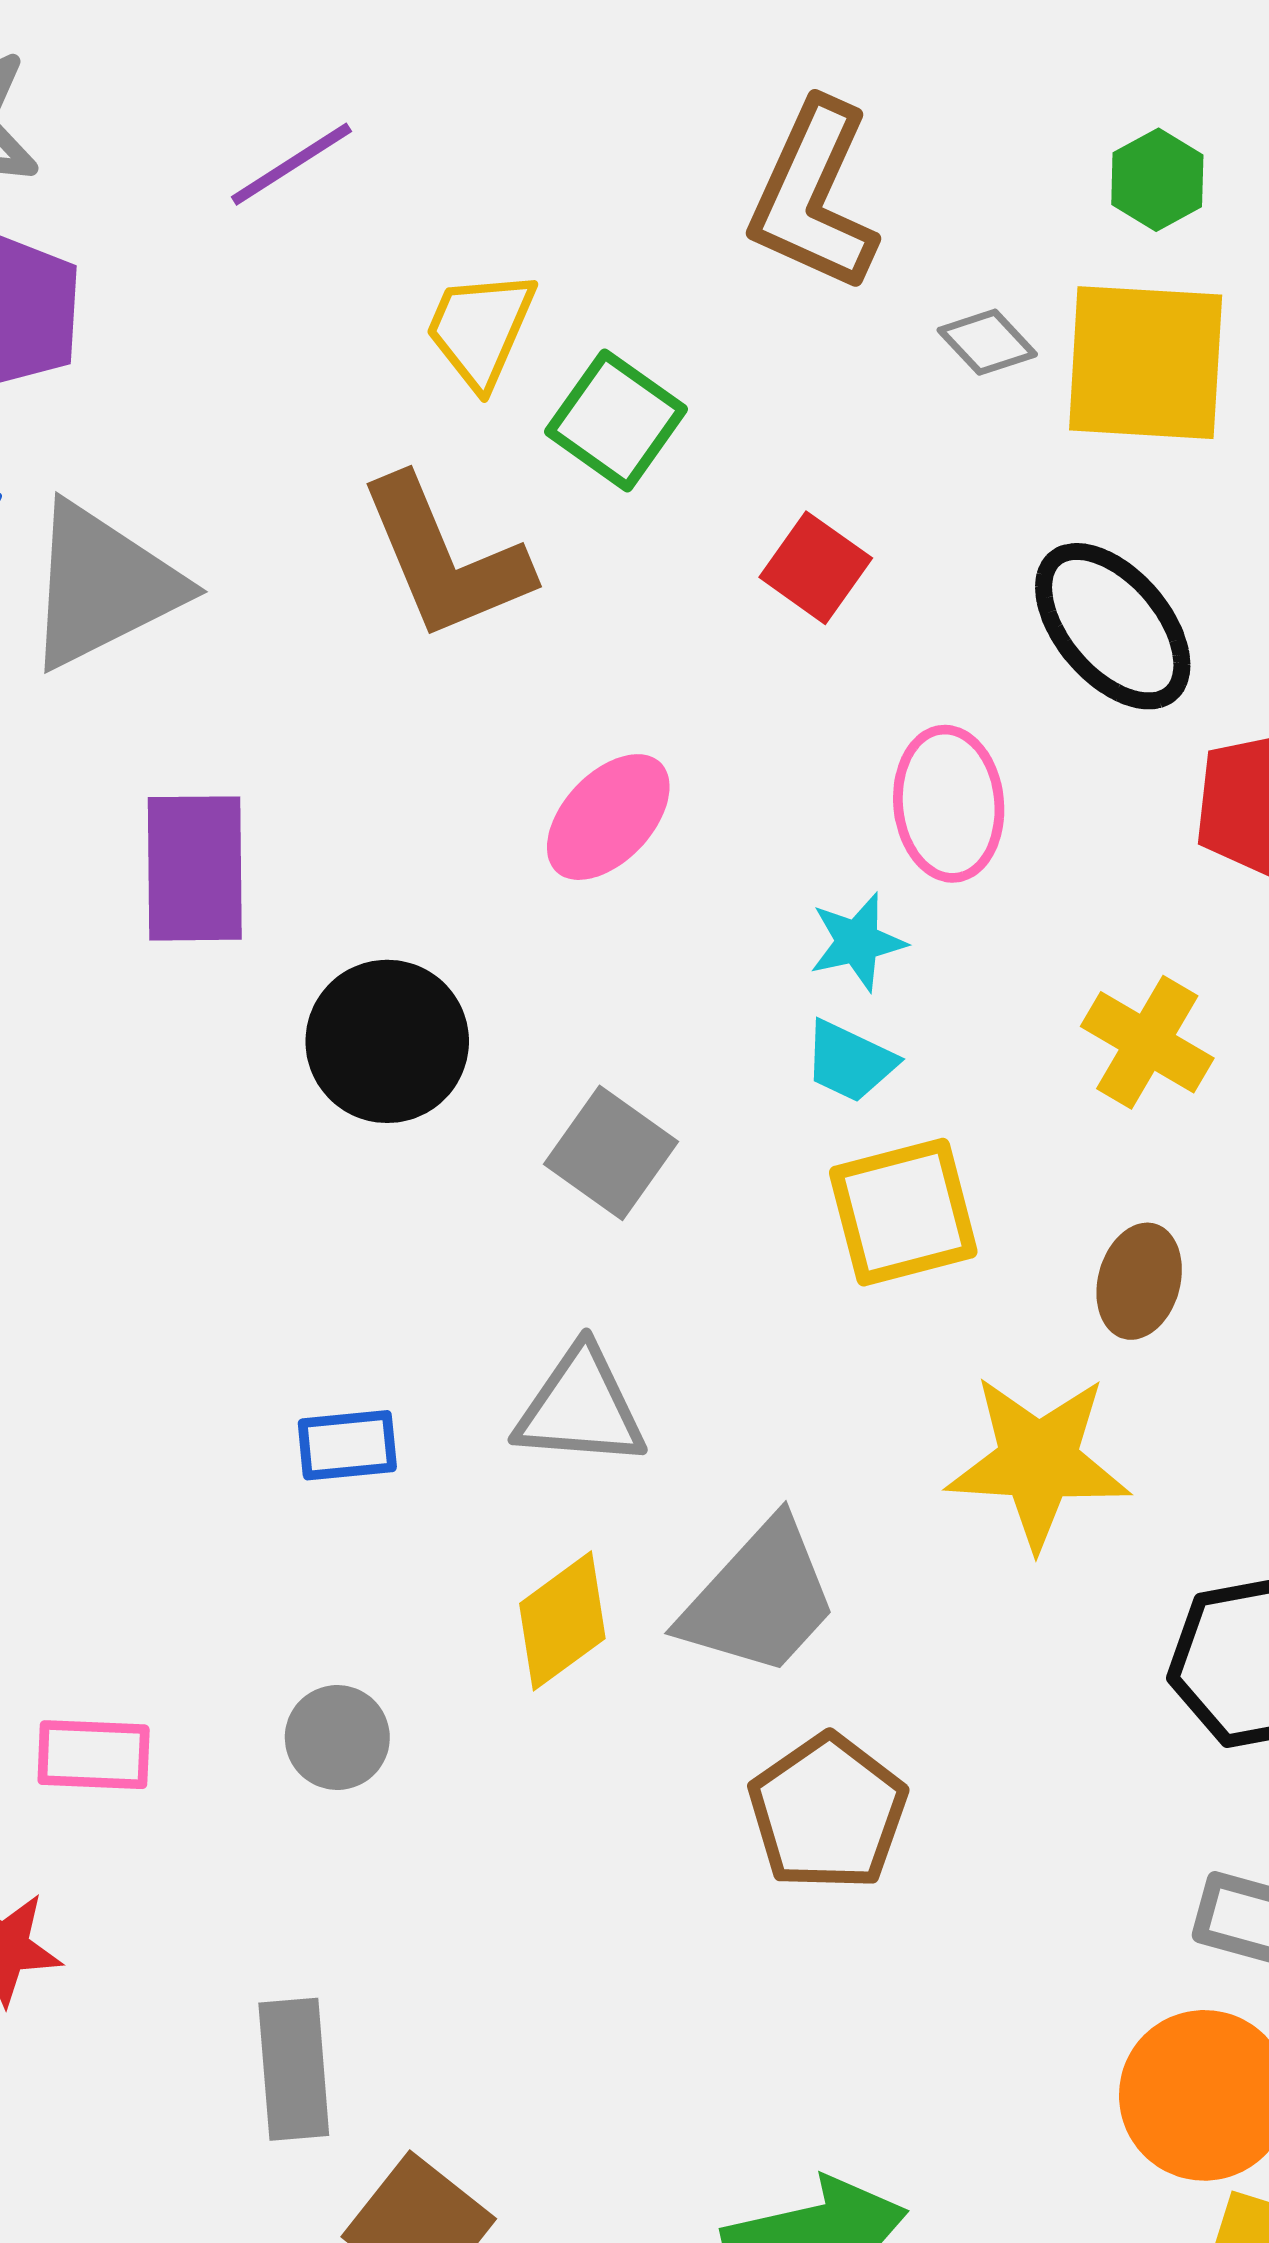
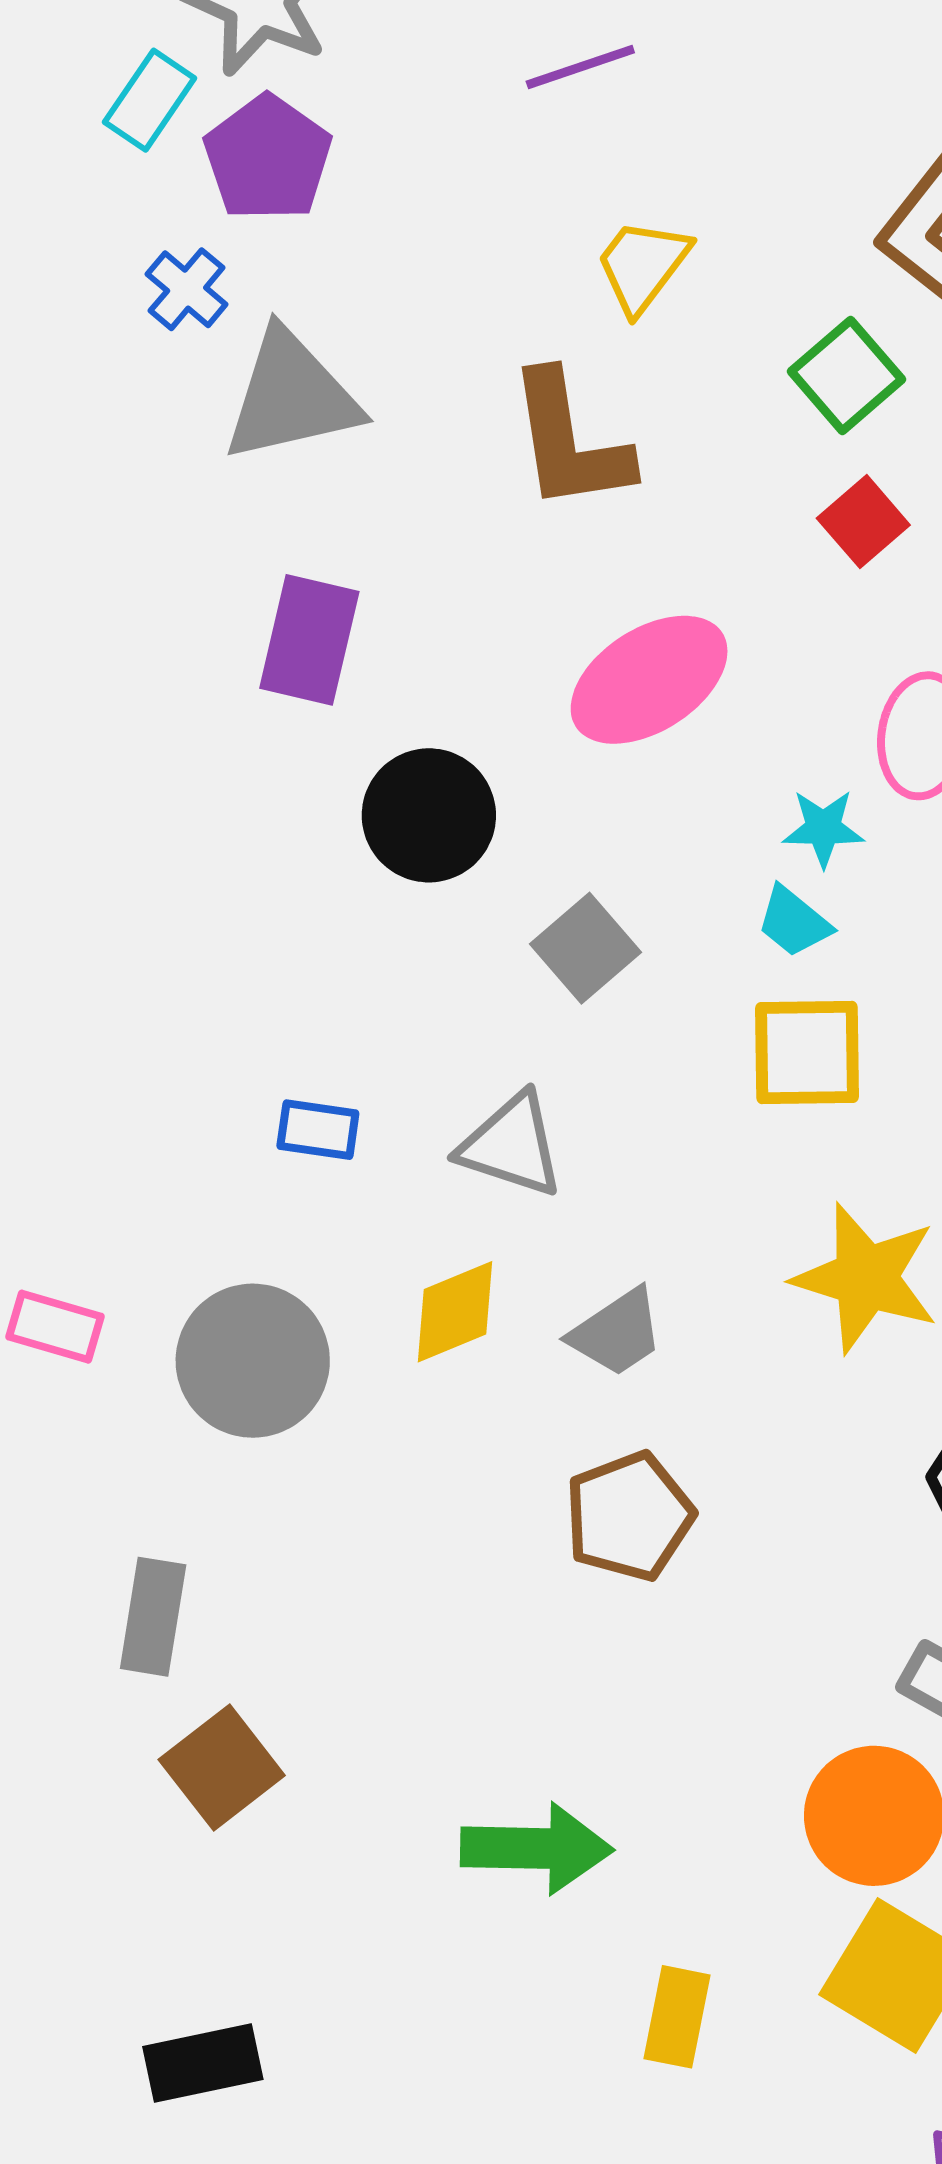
purple line: (291, 164) -> (580, 67), moved
green square: (616, 420) -> (846, 375), moved
pink ellipse: (608, 817) -> (649, 680), size x1.4
gray trapezoid: (760, 1598) -> (617, 1333), size x0.7
gray circle: (337, 1737) -> (253, 1361), size x1.8

